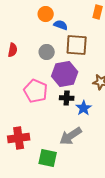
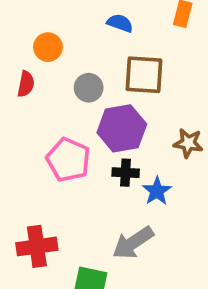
orange circle: (46, 14) -> (48, 47), moved
blue semicircle: (61, 25) -> (120, 23), moved

